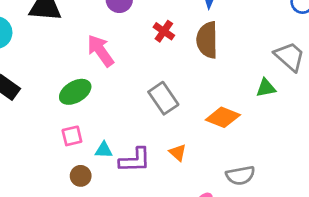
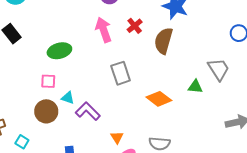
pink arrow: (101, 51) -> (104, 30), moved
orange triangle: (178, 153) -> (117, 137), moved
purple L-shape: (135, 160) -> (88, 111), turned -150
brown circle: (81, 176) -> (46, 111), size x1.5

